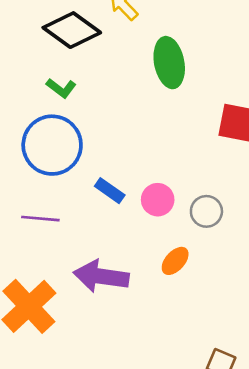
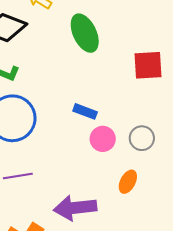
blue rectangle: (110, 191) -> (85, 111), moved

